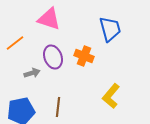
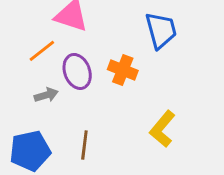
orange line: (15, 43) -> (42, 51), moved

